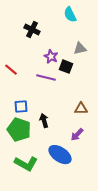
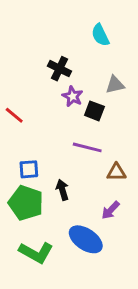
black cross: (32, 30) -> (59, 69), moved
purple line: (46, 78) -> (87, 147), moved

